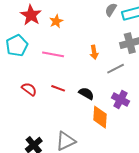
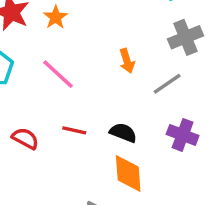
pink line: (53, 54) -> (58, 74), turned 40
orange diamond: (100, 117) -> (128, 173), moved

